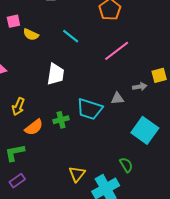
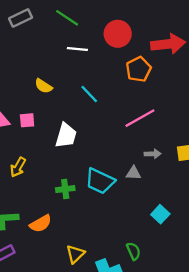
pink square: (13, 21) -> (27, 120), moved
gray arrow: (140, 87) -> (153, 154), moved
orange semicircle: (34, 127) -> (41, 224), moved
cyan square: (145, 130) -> (160, 214), size x0.6

